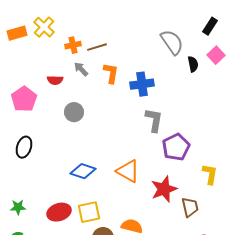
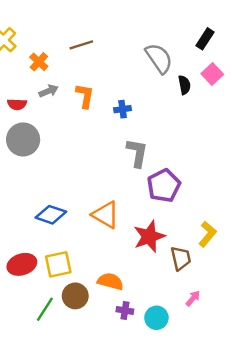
orange cross: (73, 45) -> (39, 62), turned -35
brown line: (97, 47) -> (81, 45), moved
gray arrow: (81, 69) -> (49, 91), turned 112
blue cross: (142, 84) -> (123, 109), size x0.6
gray circle: (74, 112) -> (23, 139), moved, size x1.4
yellow L-shape: (210, 174) -> (207, 234), moved, turned 30

